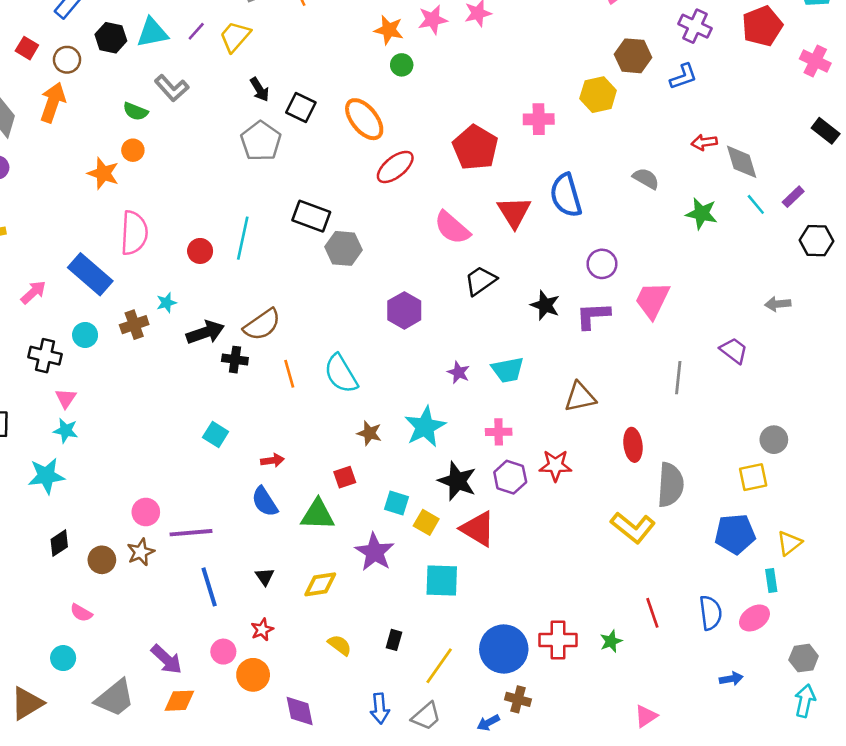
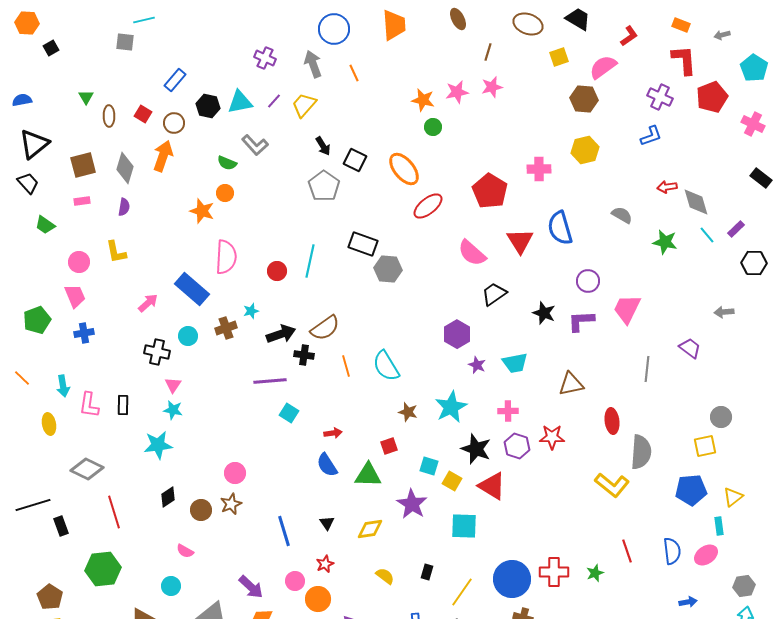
brown hexagon: (633, 56) -> (584, 99), moved
purple hexagon: (404, 310) -> (457, 334), moved
purple line: (191, 533) -> (270, 381), moved

